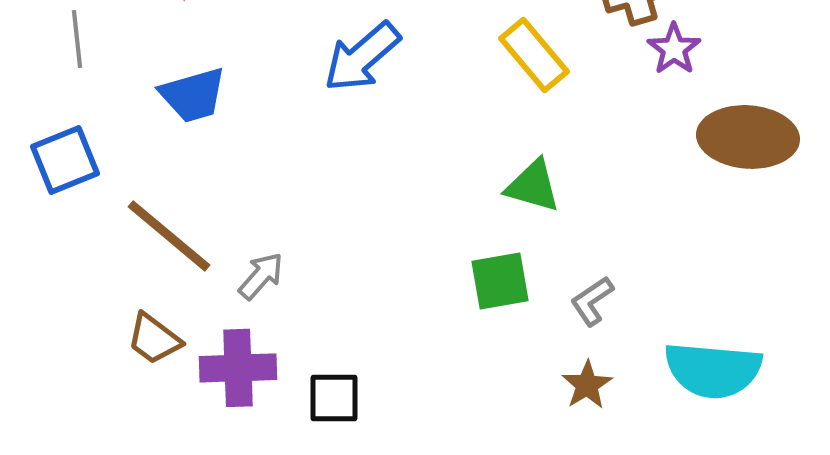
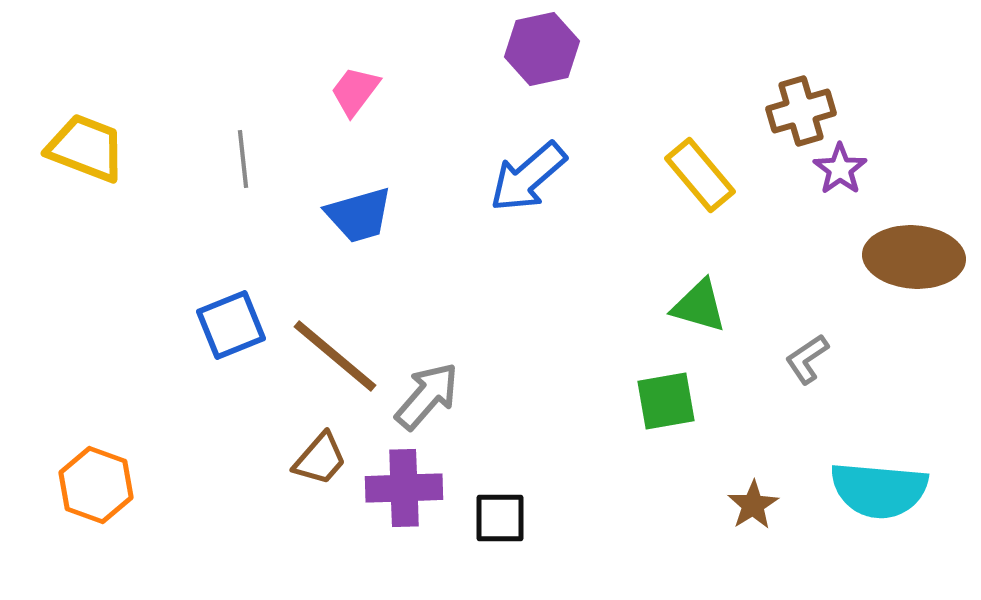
blue square: (65, 160) -> (231, 325), moved
gray arrow: (261, 276) -> (427, 396), size x1.4
gray L-shape: (592, 301) -> (807, 359), moved
brown trapezoid: (154, 339) -> (320, 459), turned -86

